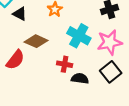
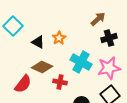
black triangle: (20, 14) -> (38, 42), moved
red cross: (65, 64) -> (60, 82), moved

